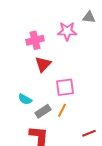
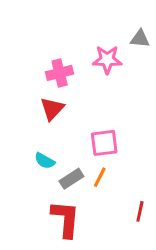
red triangle: (43, 64) -> (52, 109), moved
red line: (89, 133) -> (140, 211), turned -56

